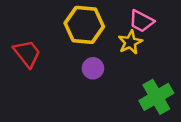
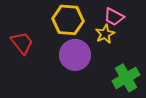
purple circle: (93, 68) -> (75, 55), size x1.8

